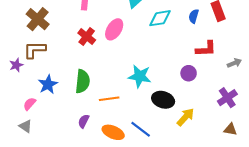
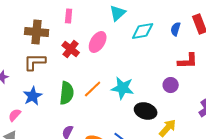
brown cross: (38, 19) -> (37, 32), moved, turned -35
brown L-shape: (35, 50) -> (35, 62), moved
orange line: (109, 99) -> (93, 89), moved, turned -36

